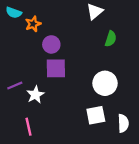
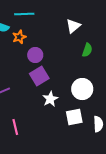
purple square: (56, 68) -> (39, 76), turned -30
white star: (35, 95) -> (50, 99), moved

